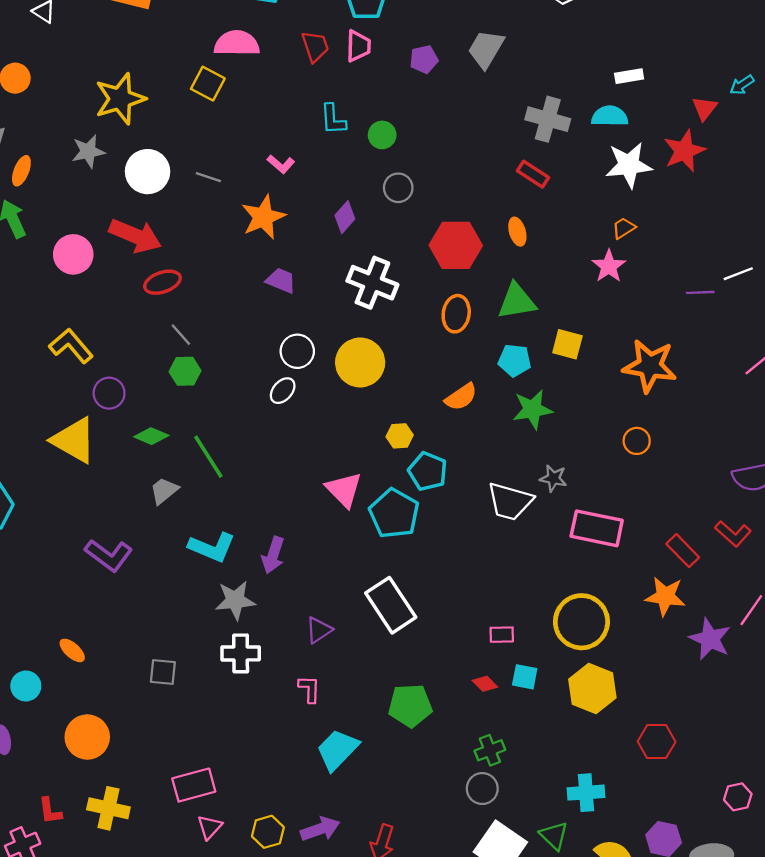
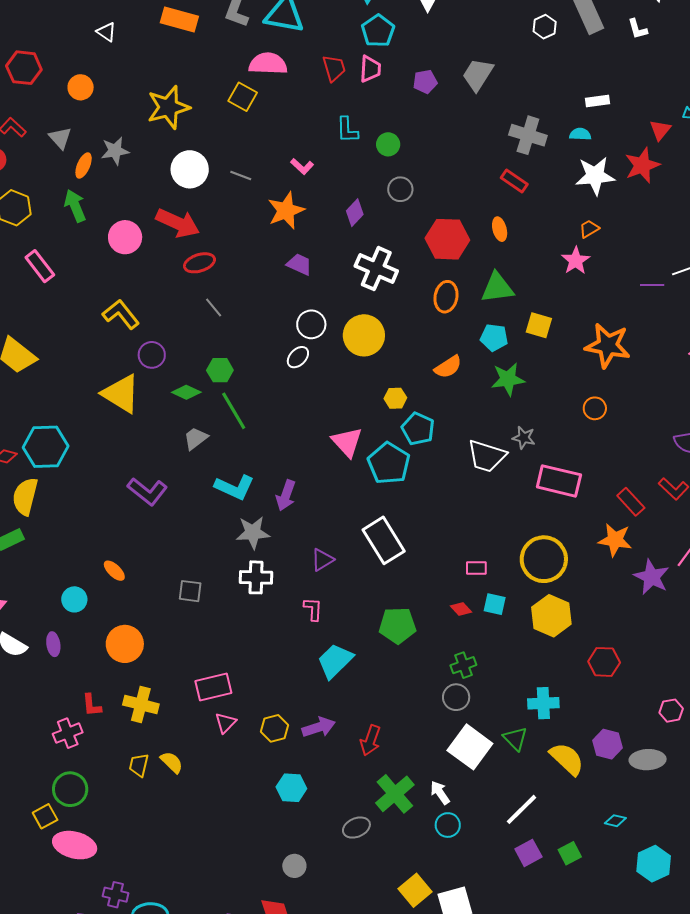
cyan semicircle: (610, 116) -> (580, 134), size x0.7
gray star: (88, 151) -> (115, 151), moved
green hexagon: (185, 371) -> (220, 370), moved

